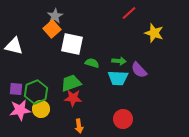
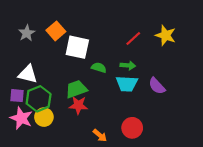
red line: (129, 13) -> (133, 39), moved
gray star: (55, 16) -> (27, 33), moved
white triangle: (14, 46) -> (28, 74), moved
purple semicircle: (139, 70) -> (157, 86), moved
pink star: (20, 110) -> (21, 118), turned 30
orange arrow: (79, 126) -> (100, 135), moved, turned -40

